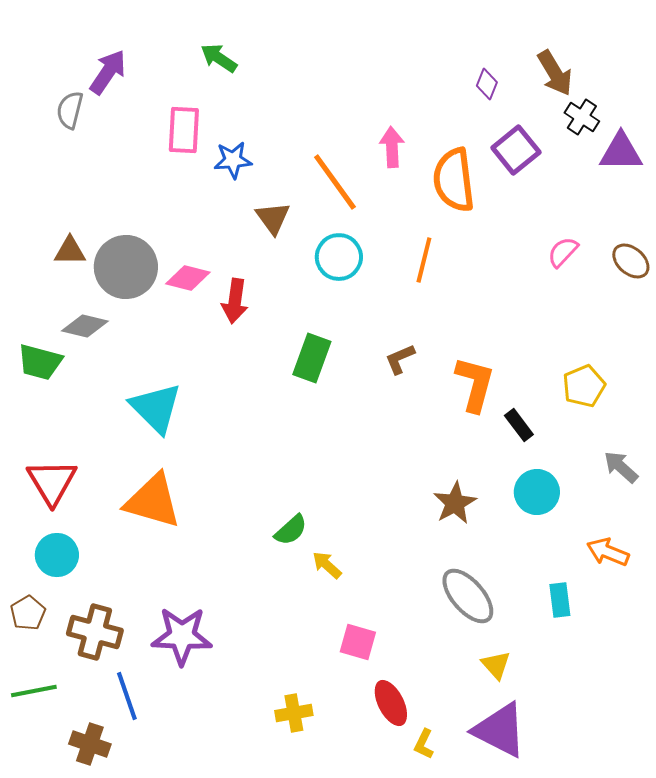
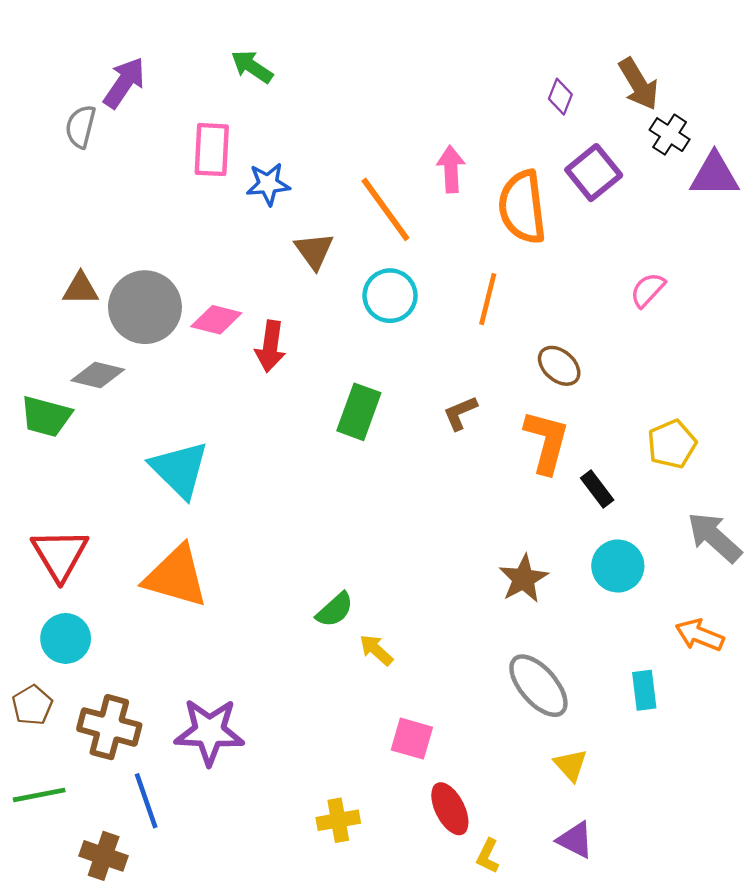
brown ellipse: (631, 261) -> (559, 366), moved
gray arrow: (621, 467) -> (714, 537), size x1.4
purple triangle: (500, 730) -> (575, 840), size x0.6

